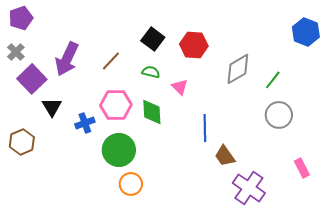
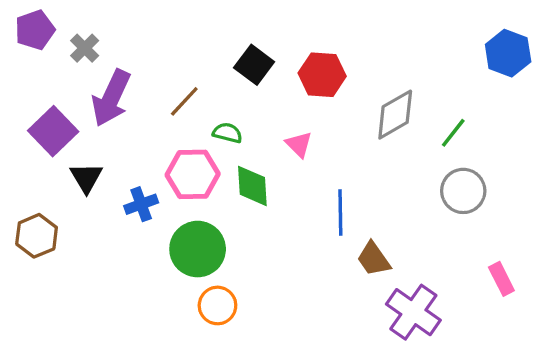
gray cross: (16, 52) -> (85, 48), moved
green semicircle: (151, 72) -> (227, 133), moved

